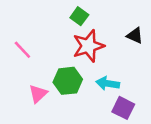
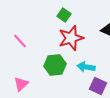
pink triangle: (38, 94) -> (21, 84), moved

